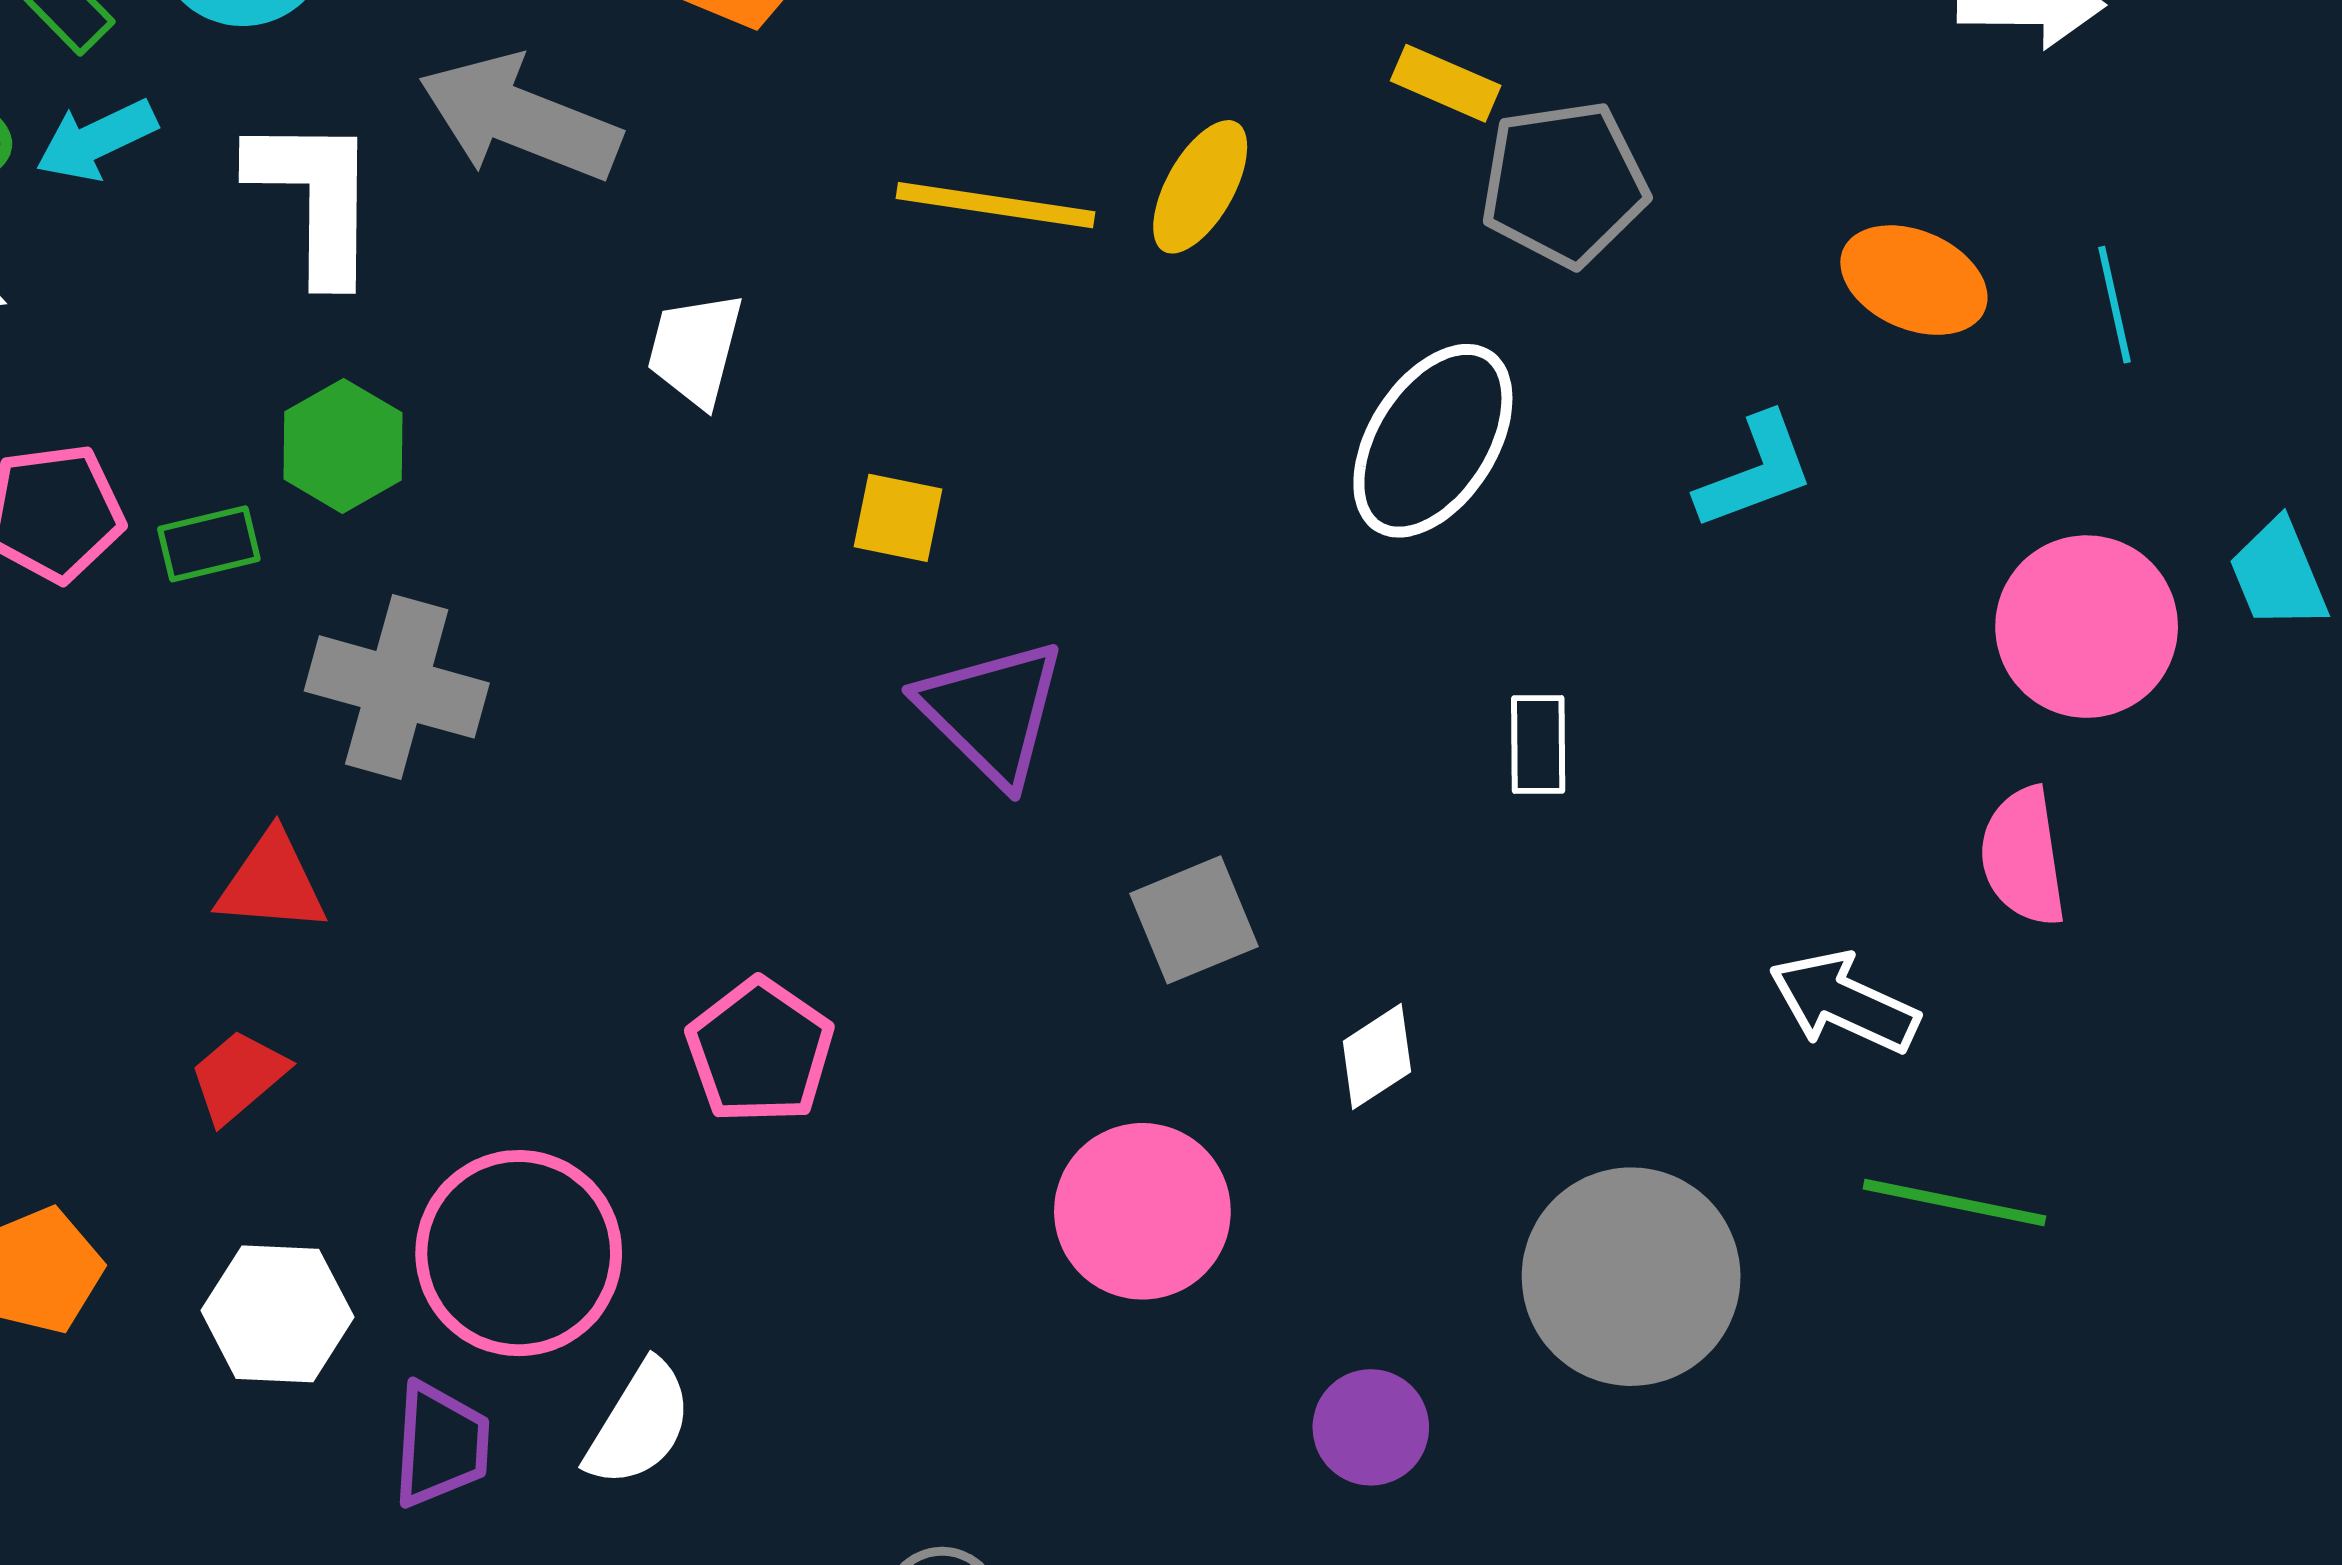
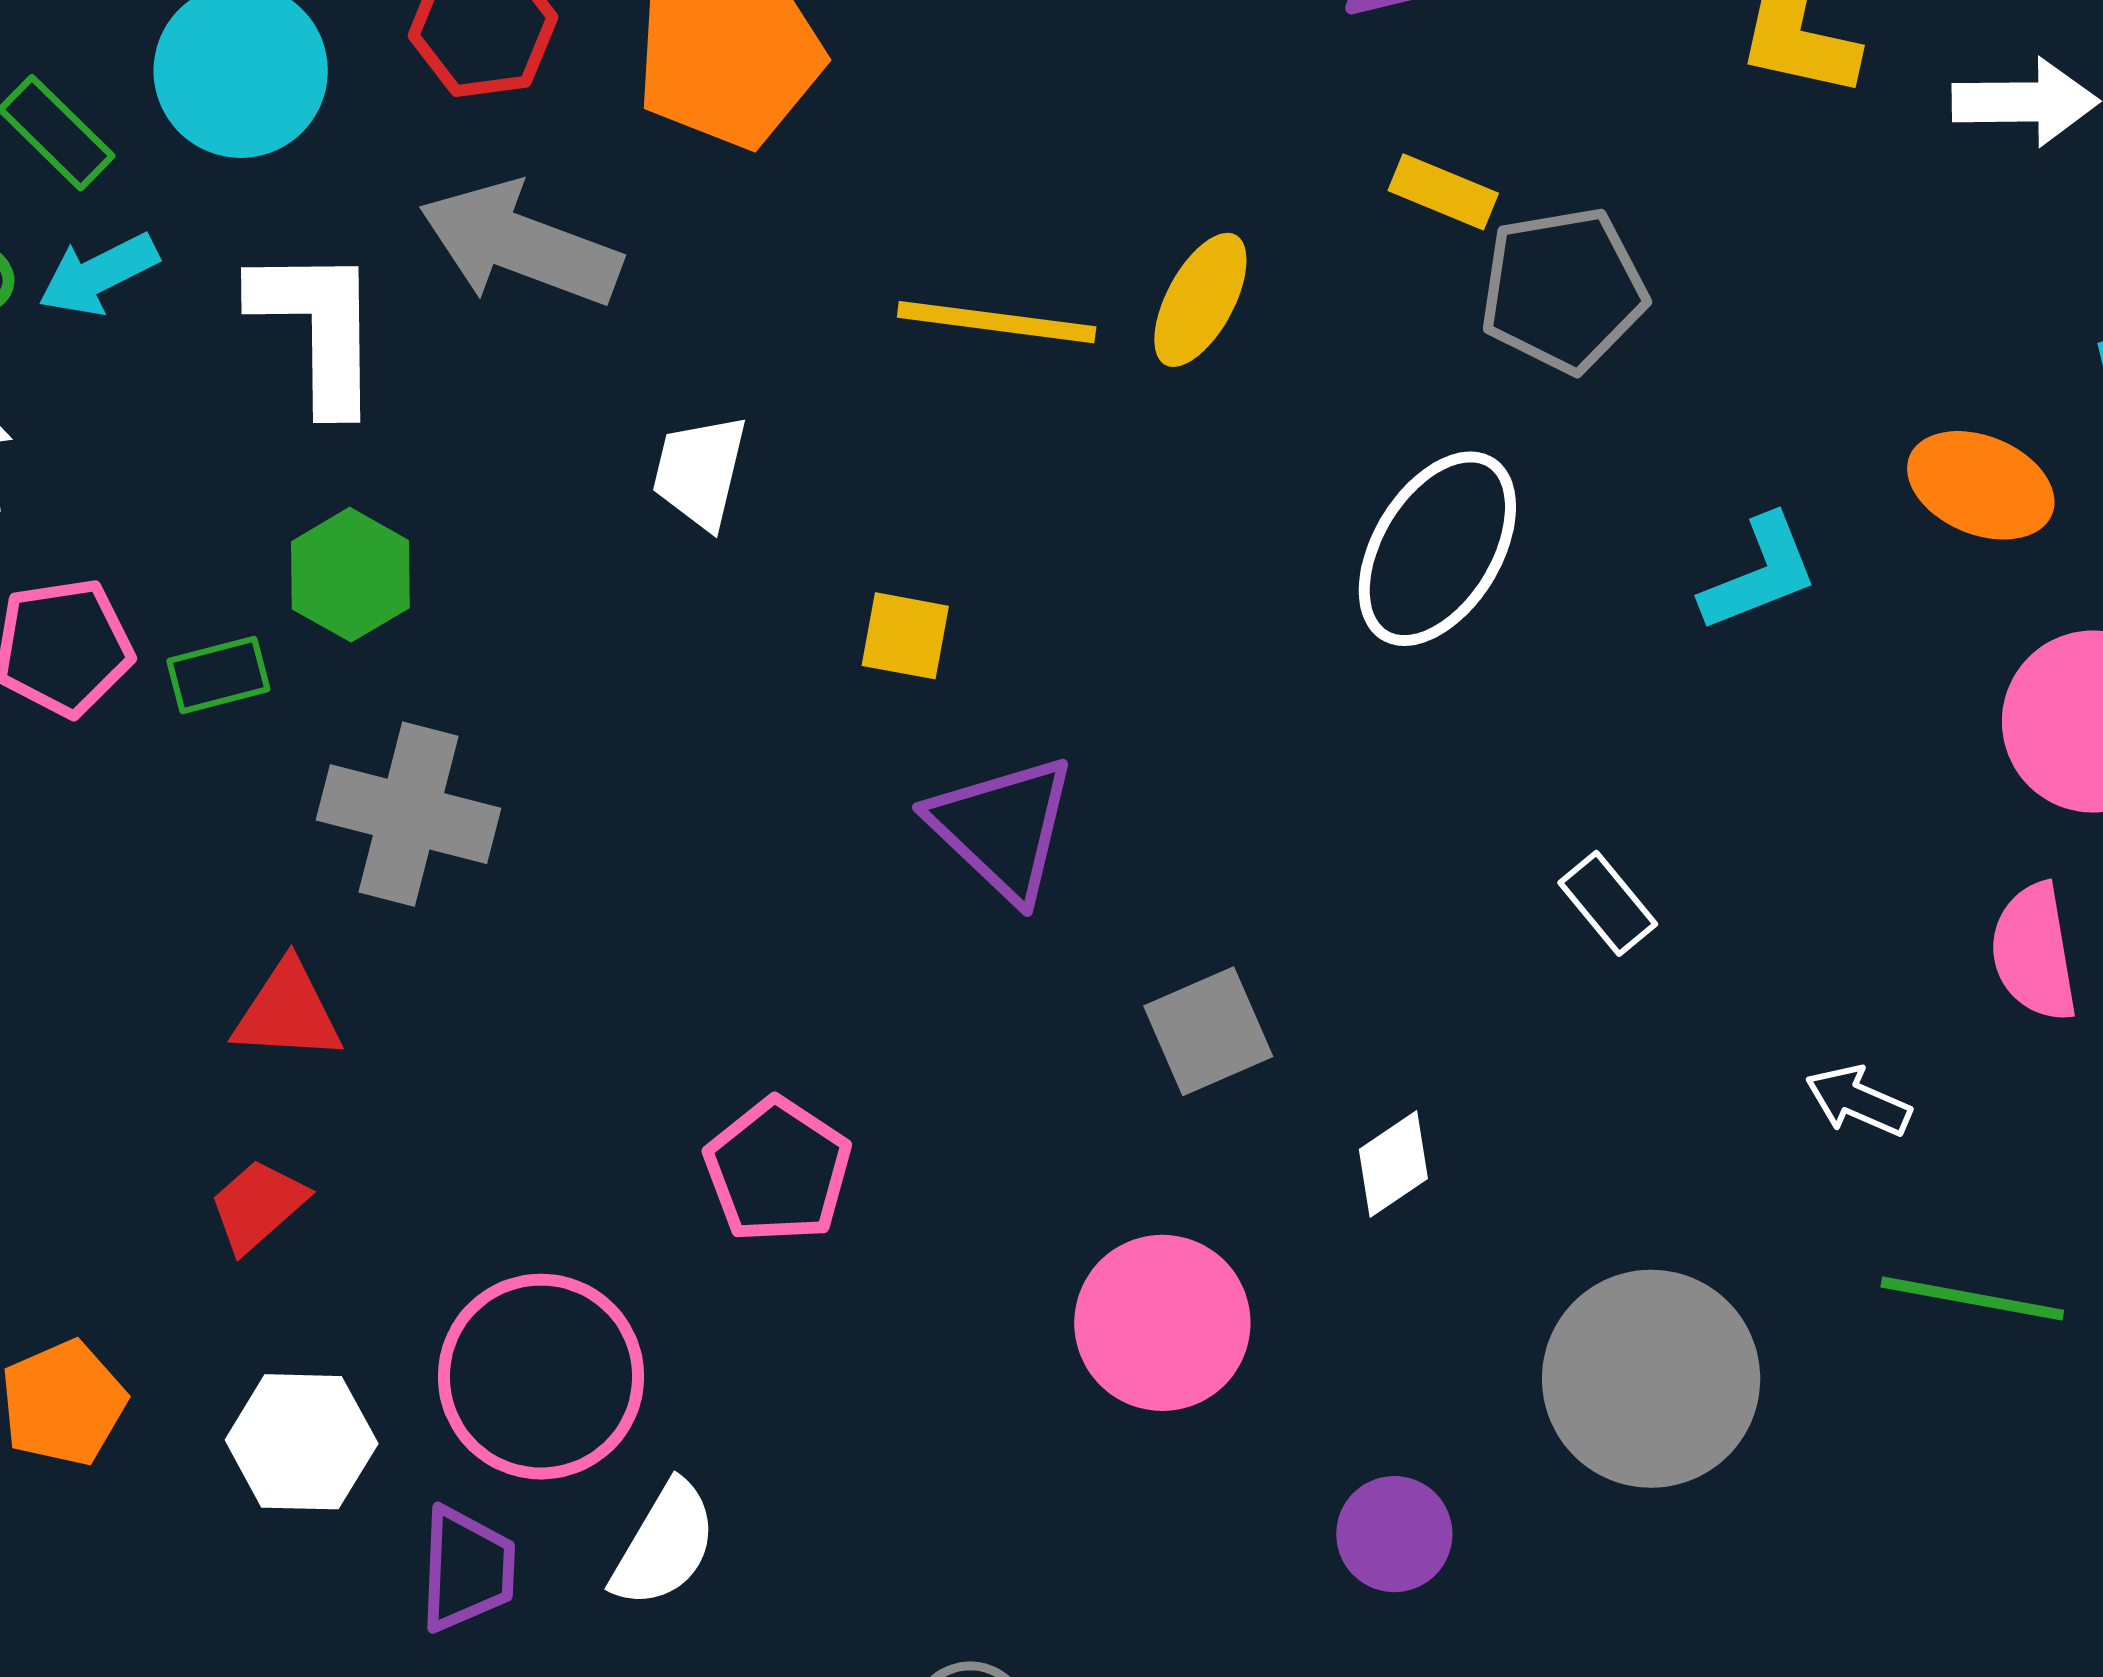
orange ellipse: (1914, 280) -> (1981, 485), moved
white rectangle: (1538, 745) -> (1608, 903), moved, turned -38
white arrow: (1844, 1002) -> (1858, 1101), size x0.7

